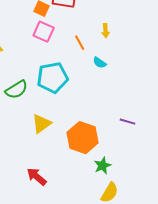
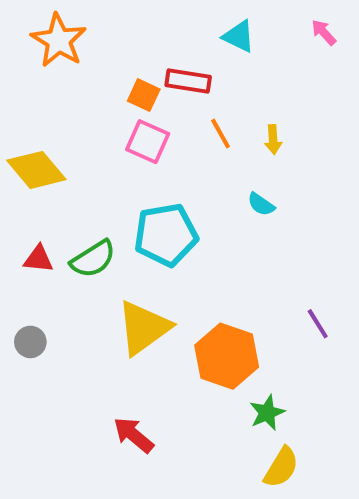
orange line: (80, 43) -> (221, 134), moved
purple line: (128, 122) -> (318, 324), turned 42
yellow triangle: (42, 124) -> (144, 328), size x1.4

